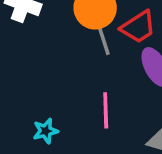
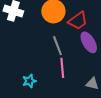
gray line: (103, 38) -> (57, 46), moved

